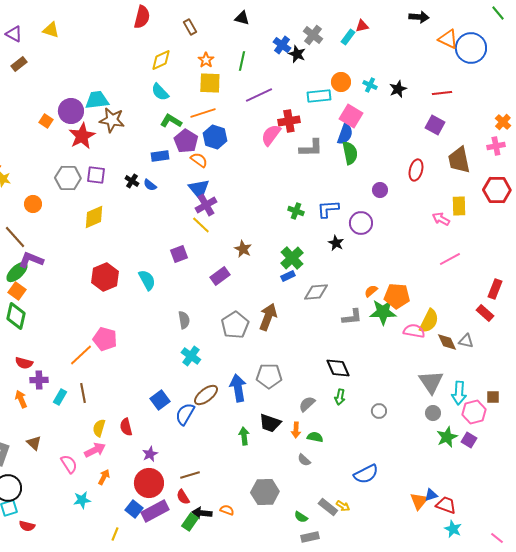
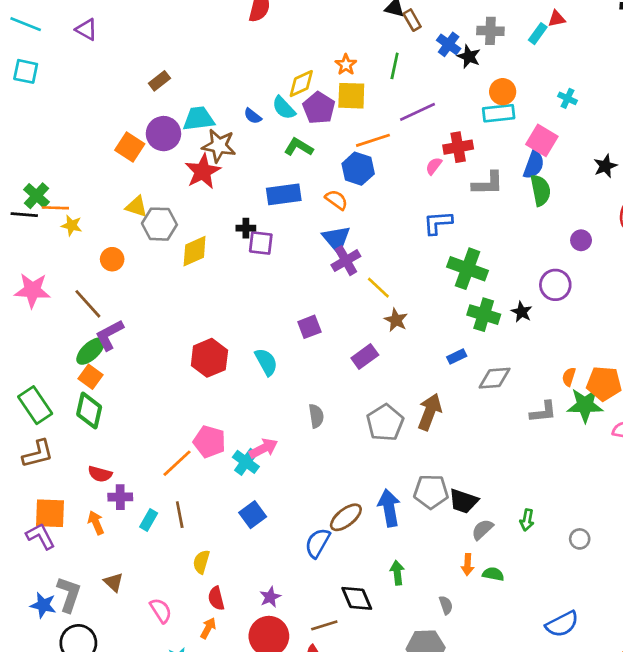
brown rectangle: (190, 27) -> (412, 20), moved
yellow triangle: (51, 30) -> (136, 207), moved
gray cross: (313, 35) -> (490, 31), turned -36
yellow diamond: (161, 60) -> (301, 84), moved
brown rectangle: (19, 64) -> (159, 81), moved
orange circle: (341, 82) -> (503, 92), moved
black star: (398, 89) -> (605, 166), moved
orange line: (203, 113) -> (373, 140), moved
orange square: (46, 121) -> (130, 147), size x1.5
pink semicircle: (271, 135) -> (434, 166), size x0.6
red star: (82, 136) -> (203, 171), moved
purple pentagon: (186, 141) -> (319, 108), moved
blue rectangle: (160, 156) -> (284, 194), size x1.4
purple square: (96, 175) -> (261, 243), moved
black cross: (132, 181) -> (246, 228), turned -32
blue semicircle: (150, 185) -> (253, 116), moved
blue L-shape: (328, 209) -> (438, 223), moved
green cross: (296, 211) -> (468, 269), size x1.8
yellow diamond: (94, 217) -> (195, 251), moved
yellow line: (201, 225) -> (378, 288), moved
green cross: (292, 258) -> (484, 315), moved, turned -30
purple L-shape: (31, 260) -> (109, 335), turned -50
orange semicircle: (371, 291) -> (569, 377), turned -32
cyan cross: (191, 356) -> (246, 462), moved
black diamond: (338, 368) -> (357, 598), moved
blue square: (160, 400) -> (253, 515), moved
black trapezoid: (270, 423) -> (463, 501), moved
red semicircle: (126, 427) -> (216, 598), moved
pink arrow: (95, 450) -> (263, 448), moved
gray semicircle: (304, 460) -> (446, 605), moved, turned -152

